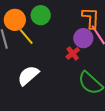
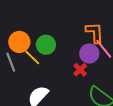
green circle: (41, 15) -> (46, 45), moved

